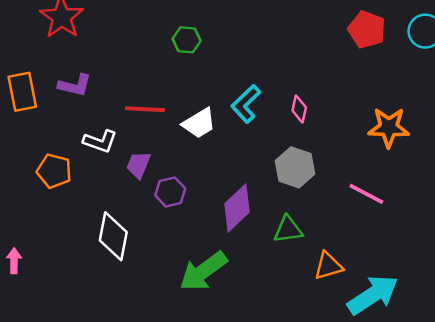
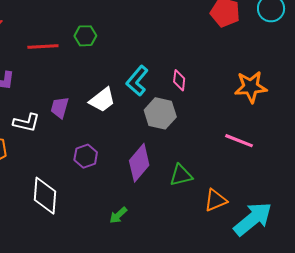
red line: (145, 109) -> (43, 46), moved
purple trapezoid: (138, 165) -> (60, 108), moved
gray hexagon: (295, 167) -> (160, 113), moved
green arrow: (203, 271) -> (118, 215), size x0.5

